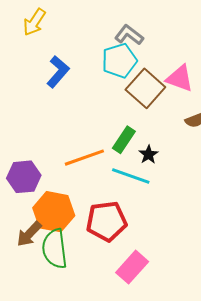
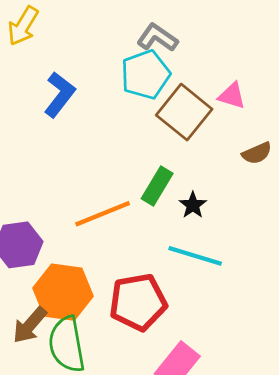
pink triangle: (180, 78) -> (232, 96), size x0.7
cyan line: (131, 176) -> (195, 256), moved

